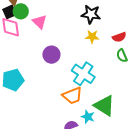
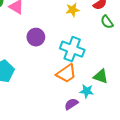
green triangle: (104, 106) -> (101, 76), size x0.7

